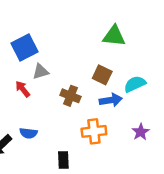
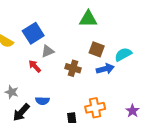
green triangle: (114, 36) -> (88, 19), moved
orange cross: (94, 131) -> (95, 108), moved
purple star: (141, 132) -> (132, 111), moved

